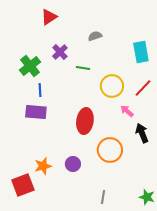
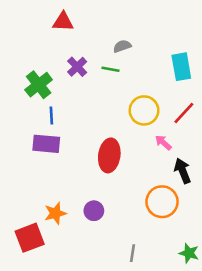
red triangle: (49, 17) -> (63, 22), turned 36
green line: (83, 68) -> (111, 69), moved
orange circle: (110, 150) -> (162, 202), moved

